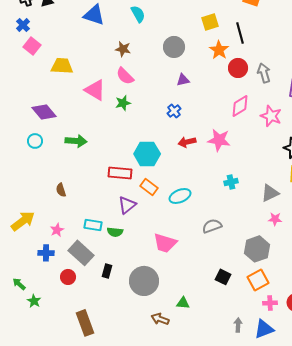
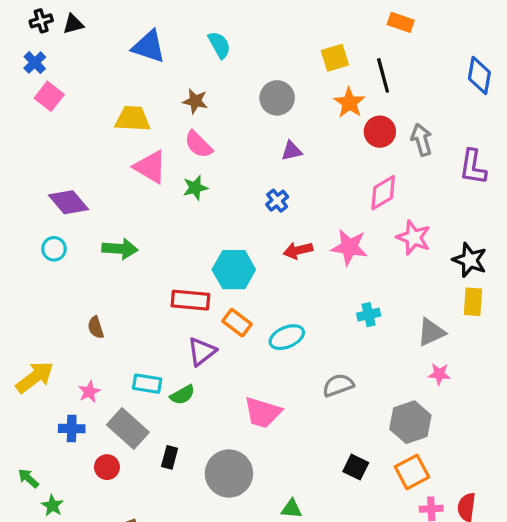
yellow trapezoid: (62, 66) -> (133, 119), moved
pink star: (271, 116) -> (414, 238), moved
green semicircle: (115, 232) -> (182, 395), turned -35

